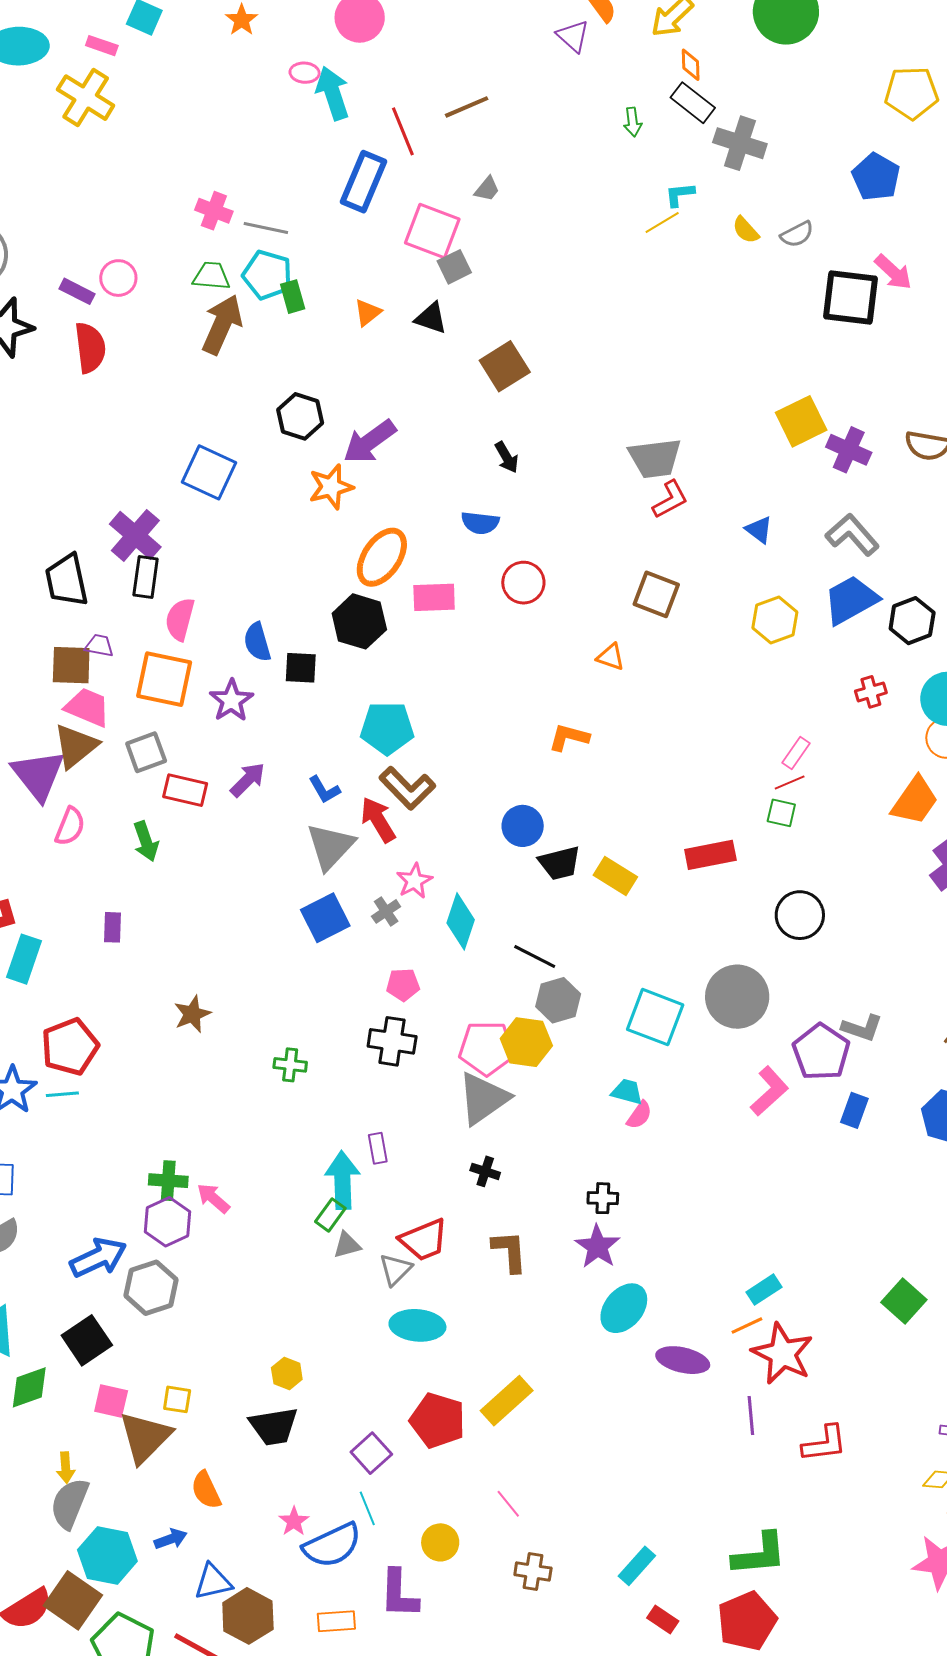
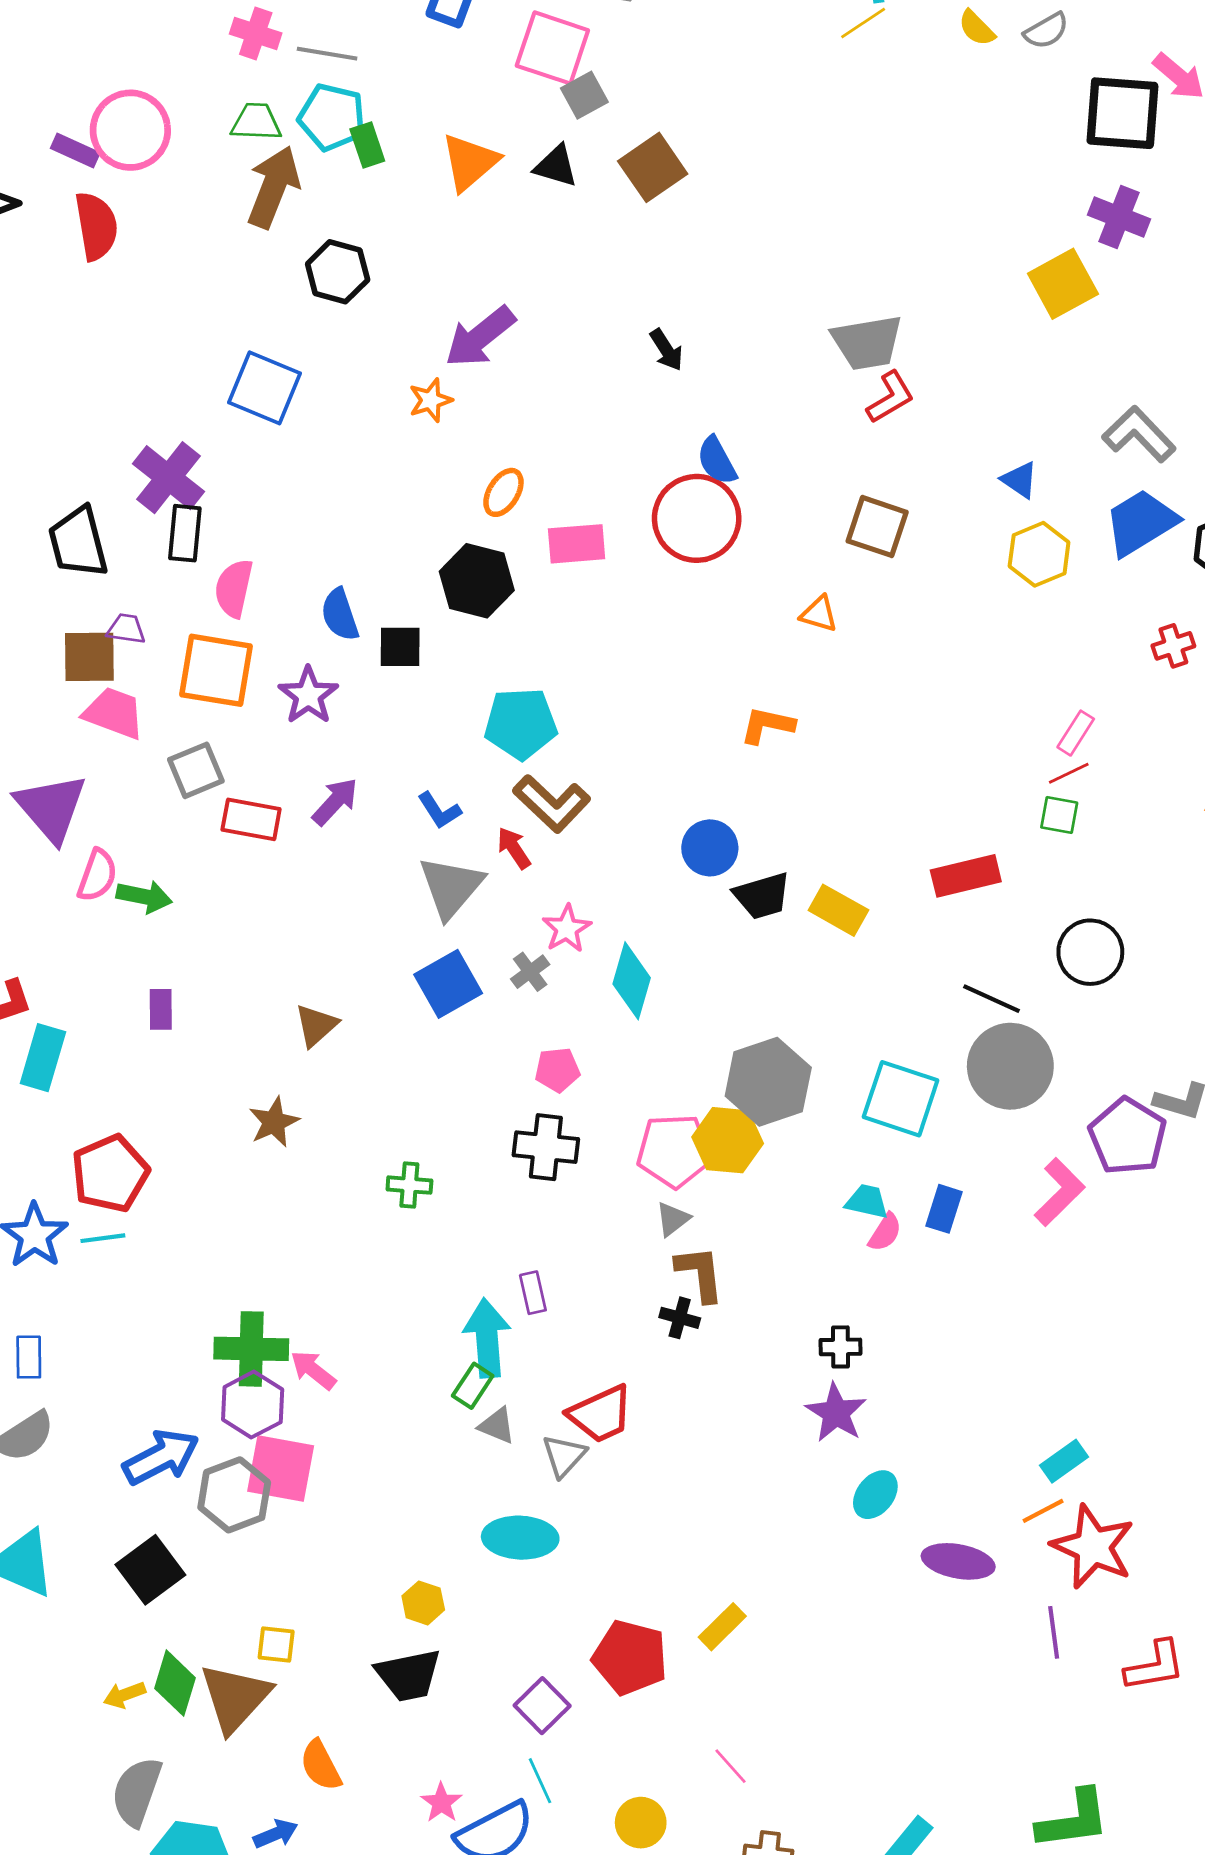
pink circle: (118, 278) -> (130, 130), size x1.6
orange triangle: (368, 313) -> (470, 162), size x1.6
brown square: (505, 366) -> (653, 167), moved
black hexagon: (300, 416) -> (338, 272), moved
purple cross: (849, 450) -> (1119, 217), moved
orange star: (331, 487) -> (430, 400), size x0.7
blue semicircle: (480, 523) -> (717, 461), moved, turned 57
blue triangle: (759, 530) -> (1020, 480), moved
orange ellipse: (382, 557) -> (503, 492), size x0.6
red circle: (523, 583) -> (697, 518), size x1.5
brown triangle: (76, 746) -> (316, 1025), moved, size x0.7
red arrow: (378, 820) -> (514, 848), size x0.7
green arrow: (146, 841) -> (144, 897), moved, turned -57
black line: (535, 956) -> (991, 999), moved
gray hexagon: (558, 1000) -> (768, 1082), size x1.4
gray triangle: (483, 1098) -> (673, 1219), size x0.5
blue rectangle: (854, 1110) -> (944, 1209), moved
green cross: (168, 1181) -> (251, 1349), size x1.4
gray triangle: (347, 1245) -> (497, 1426), turned 40
brown L-shape: (510, 1251) -> (700, 1274), moved
cyan ellipse: (624, 1308) -> (875, 1495), size x0.7
cyan ellipse: (417, 1325) -> (520, 1538), moved
green diamond: (29, 1387) -> (175, 1683), moved, turned -51
pink square: (111, 1401) -> (281, 1469), moved, size x1.5
yellow rectangle: (507, 1401) -> (722, 1627), size x0.7
yellow arrow: (66, 1468) -> (125, 1695), moved, turned 76

